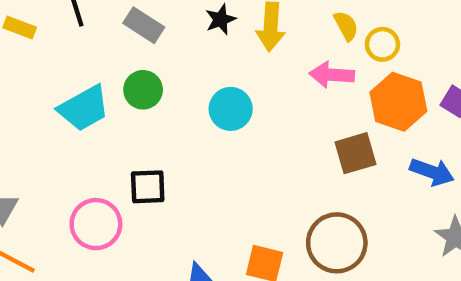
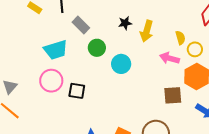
gray rectangle: (144, 25) -> (81, 25), moved
green circle: (143, 90) -> (97, 48), moved
pink circle: (96, 224) -> (51, 81), moved

